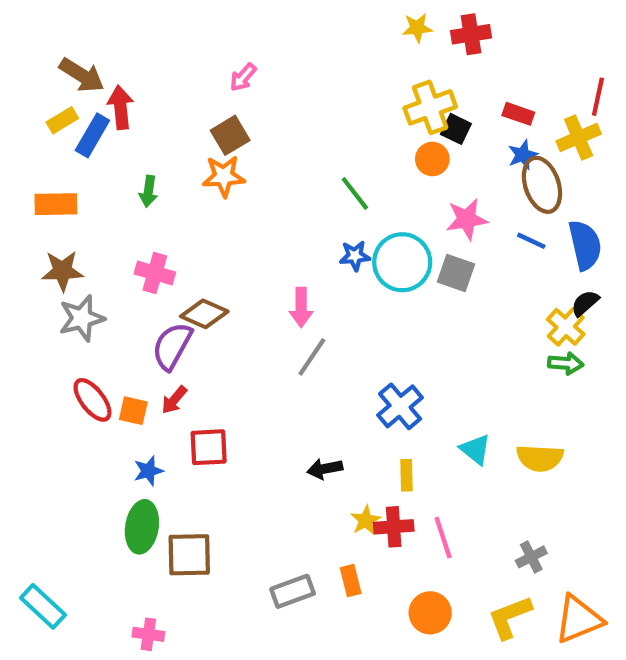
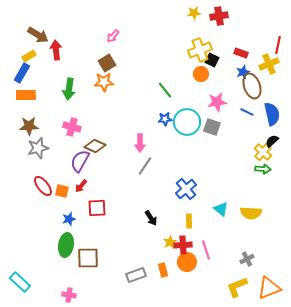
blue rectangle: (92, 135) -> (22, 73), moved
green arrow: (148, 191) -> (69, 89), size x1.5
black arrow: (325, 469) -> (151, 218), turned -112
orange circle: (430, 613) -> (187, 262), moved

